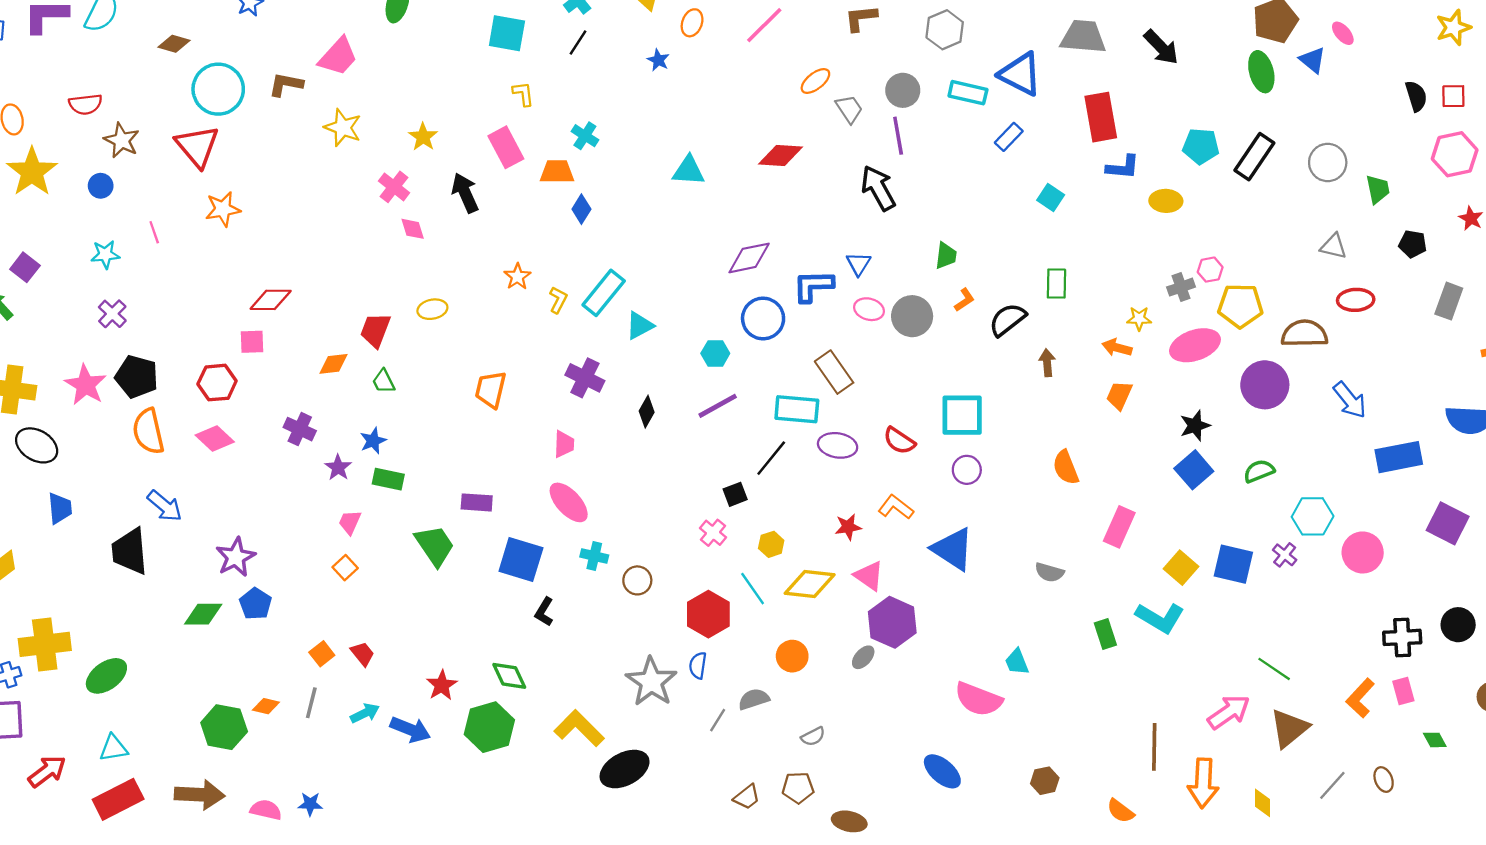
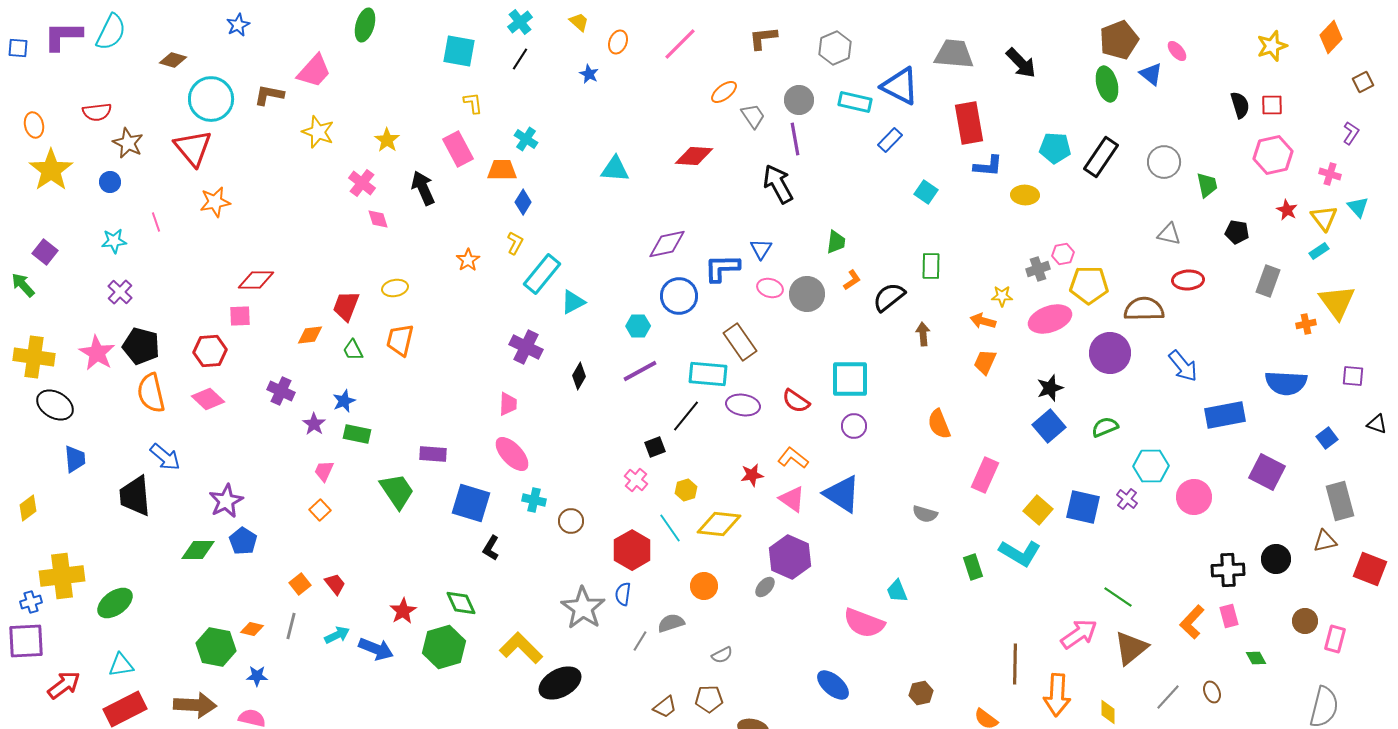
yellow L-shape: (558, 300) -> (515, 243), moved
orange trapezoid: (491, 390) -> (400, 340), moved
pink triangle: (869, 576) -> (792, 499), moved
blue star: (310, 804) -> (257, 676), moved

